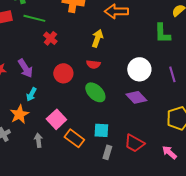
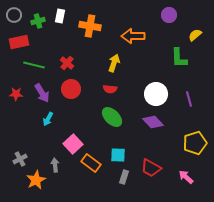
green line: (34, 18) -> (34, 65), moved
red circle: (63, 73) -> (71, 89), moved
orange star: (19, 114) -> (36, 180), moved

